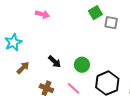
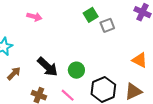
gray square: (111, 23) -> (107, 25), turned -32
black arrow: (55, 62) -> (47, 67), size x1.5

